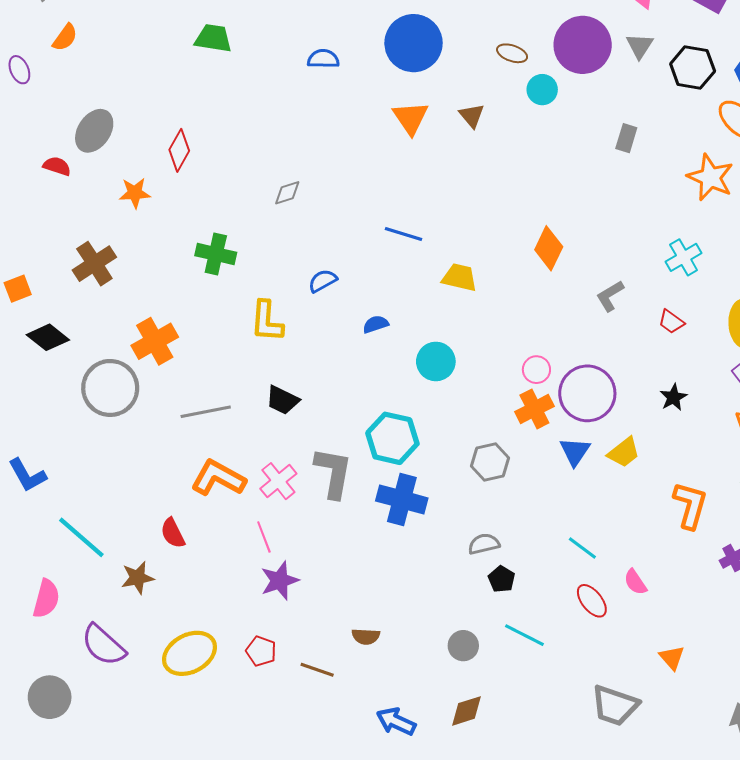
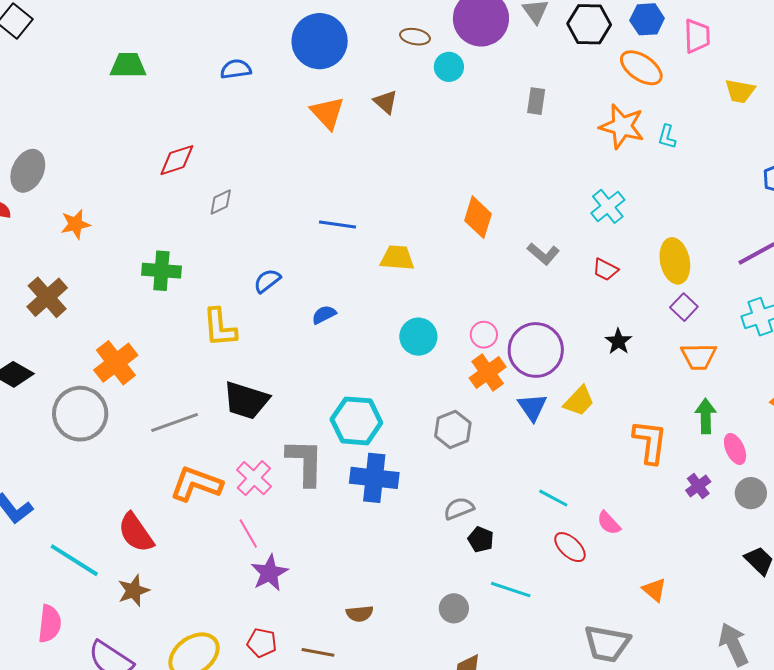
red diamond: (179, 150) -> (177, 160), moved, turned 51
gray L-shape: (610, 296) -> (543, 254), turned -100
cyan circle: (436, 361) -> (418, 337), moved
black trapezoid: (282, 400) -> (246, 400), size x1.4
red semicircle: (173, 533) -> (136, 533), moved, size x1.4

